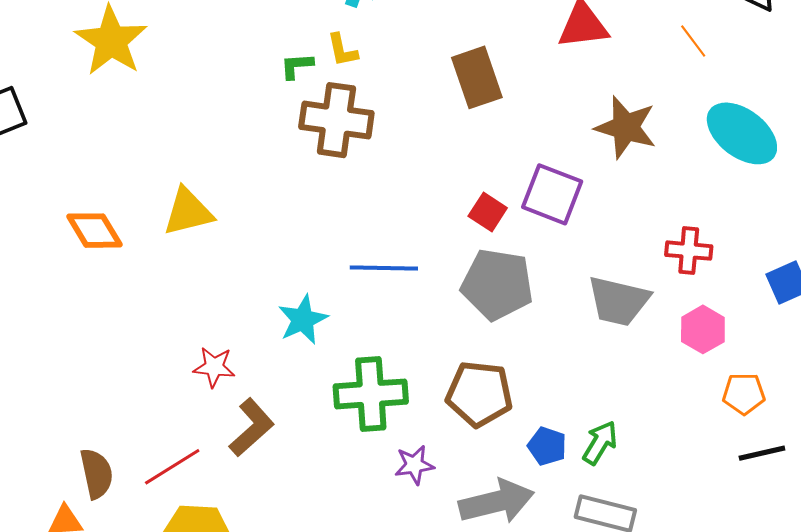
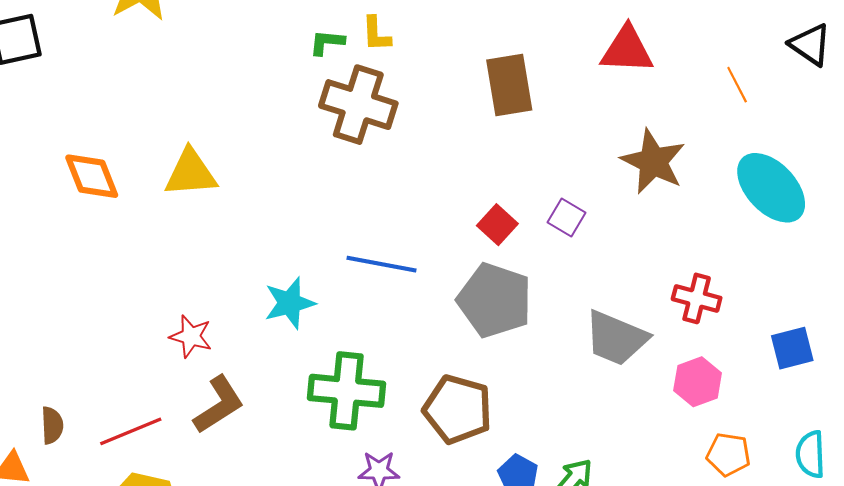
purple square: (552, 194) -> (566, 218), size x0.6
brown semicircle: (97, 474) -> (52, 425), size x0.7

